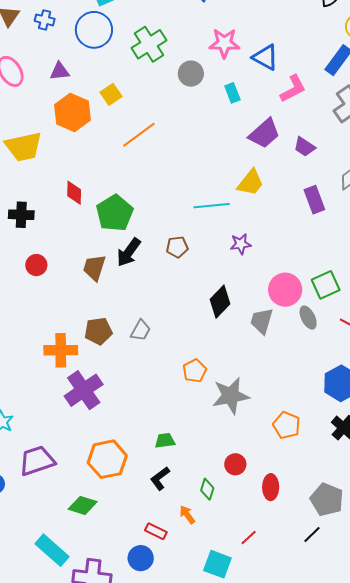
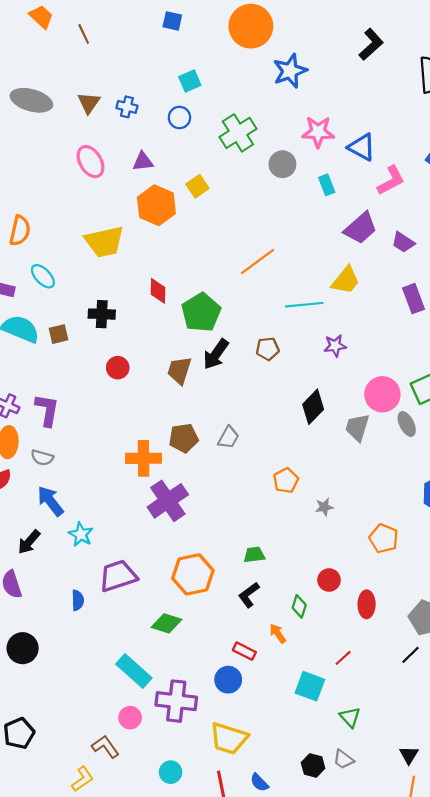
blue circle: (94, 30) -> (179, 118), size x0.6
orange line: (139, 135) -> (258, 261), moved
gray star: (231, 396) -> (324, 507), size x0.5

